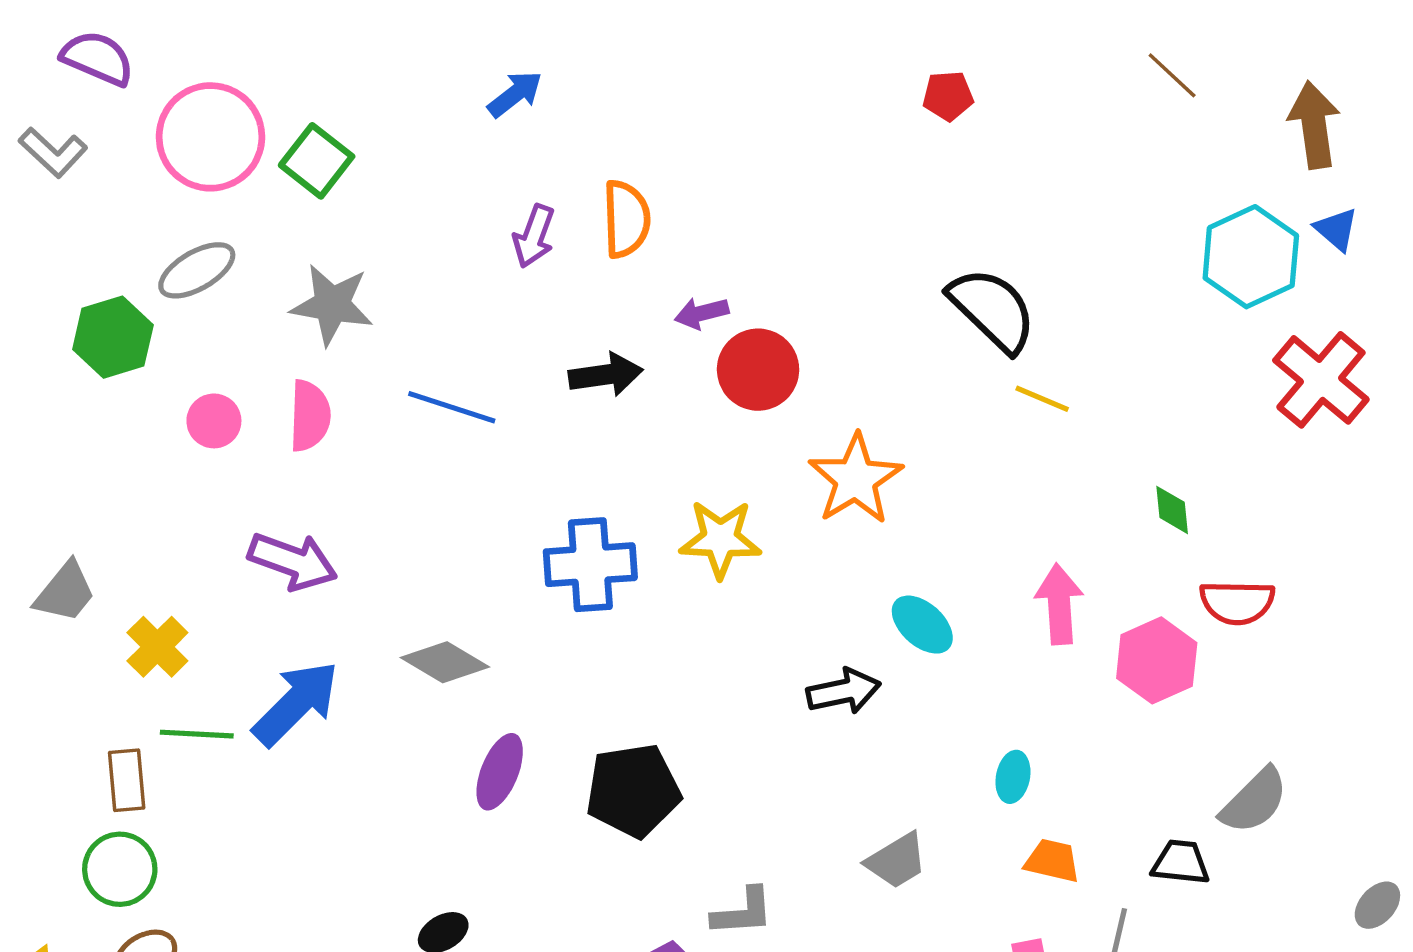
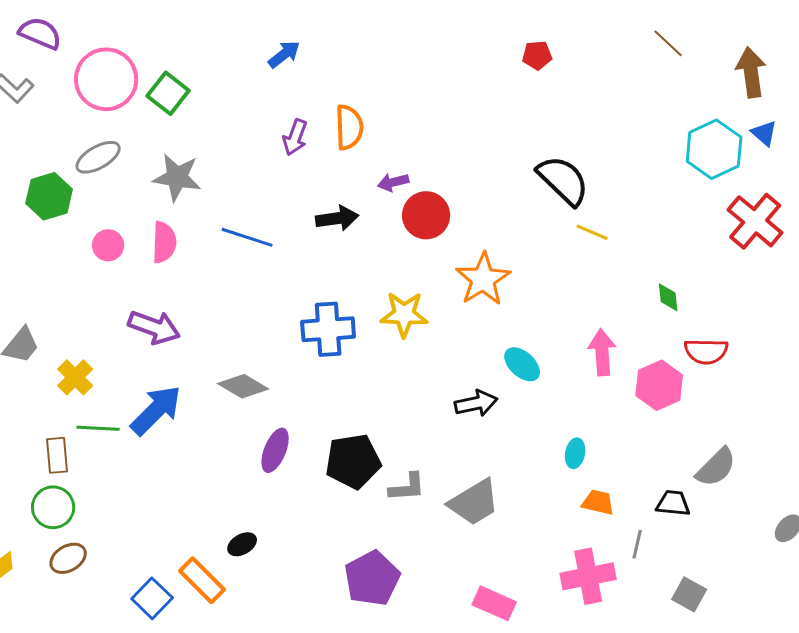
gray trapezoid: (897, 861) -> (474, 502), moved, size x1.4
gray L-shape: (743, 912) -> (407, 487), moved

